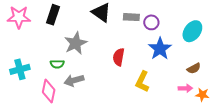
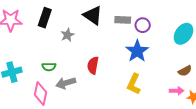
gray star: (76, 43) -> (67, 35), moved, size x0.6
blue star: (160, 49) -> (137, 51), moved
red semicircle: (119, 57) -> (93, 65), moved

